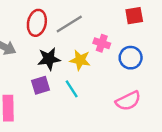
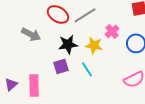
red ellipse: (37, 23) -> (58, 14), turned -70
pink cross: (102, 43) -> (112, 31), turned 32

